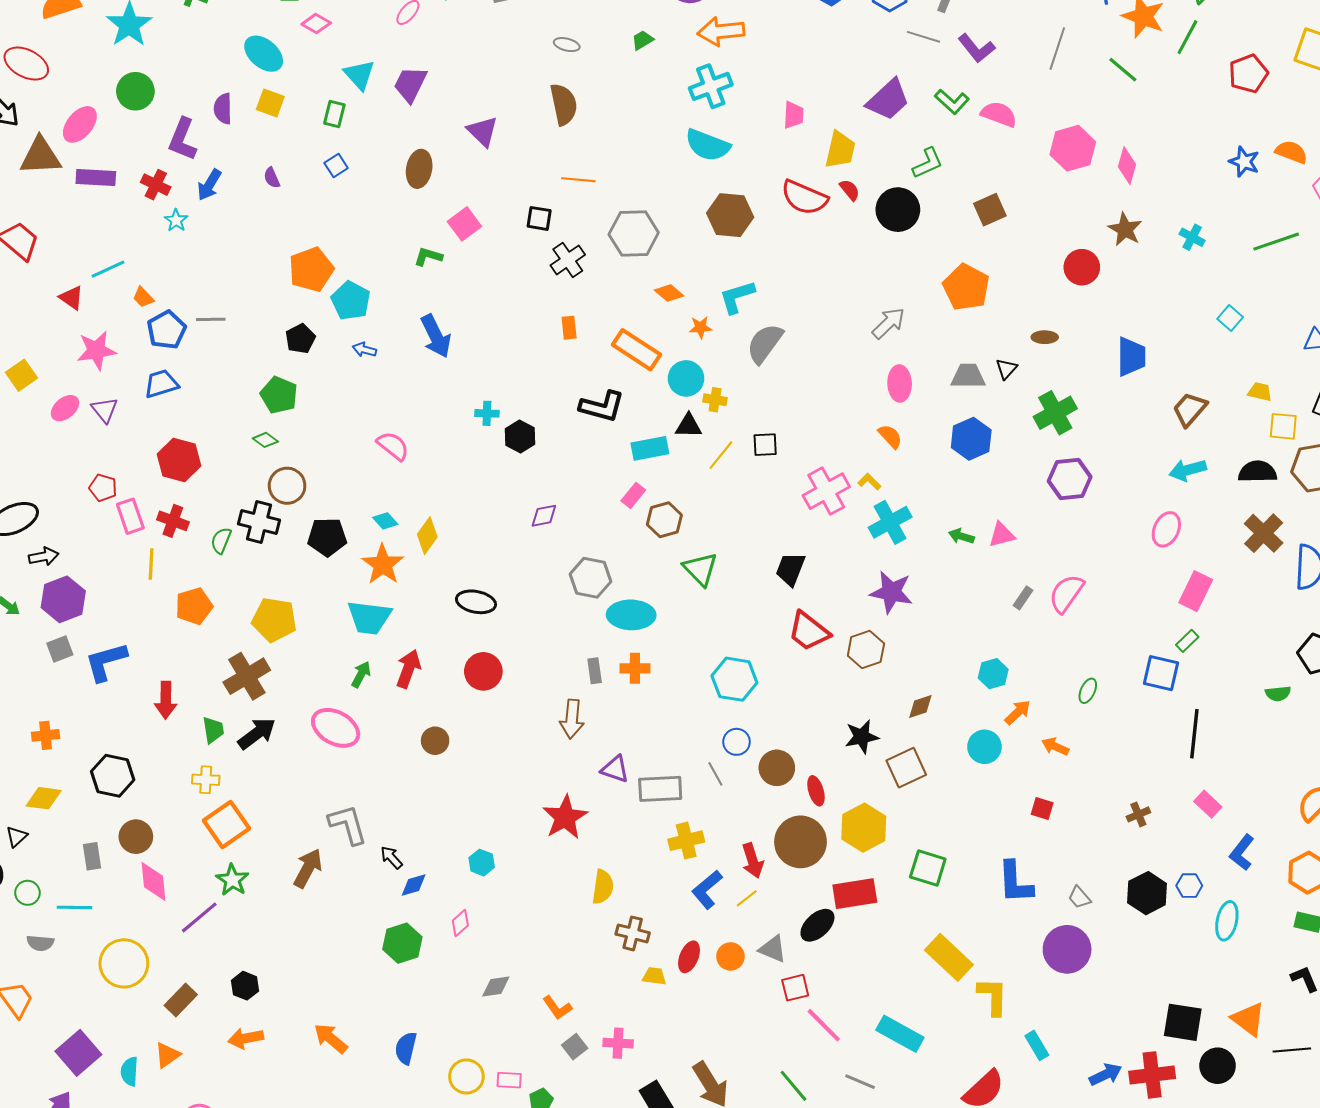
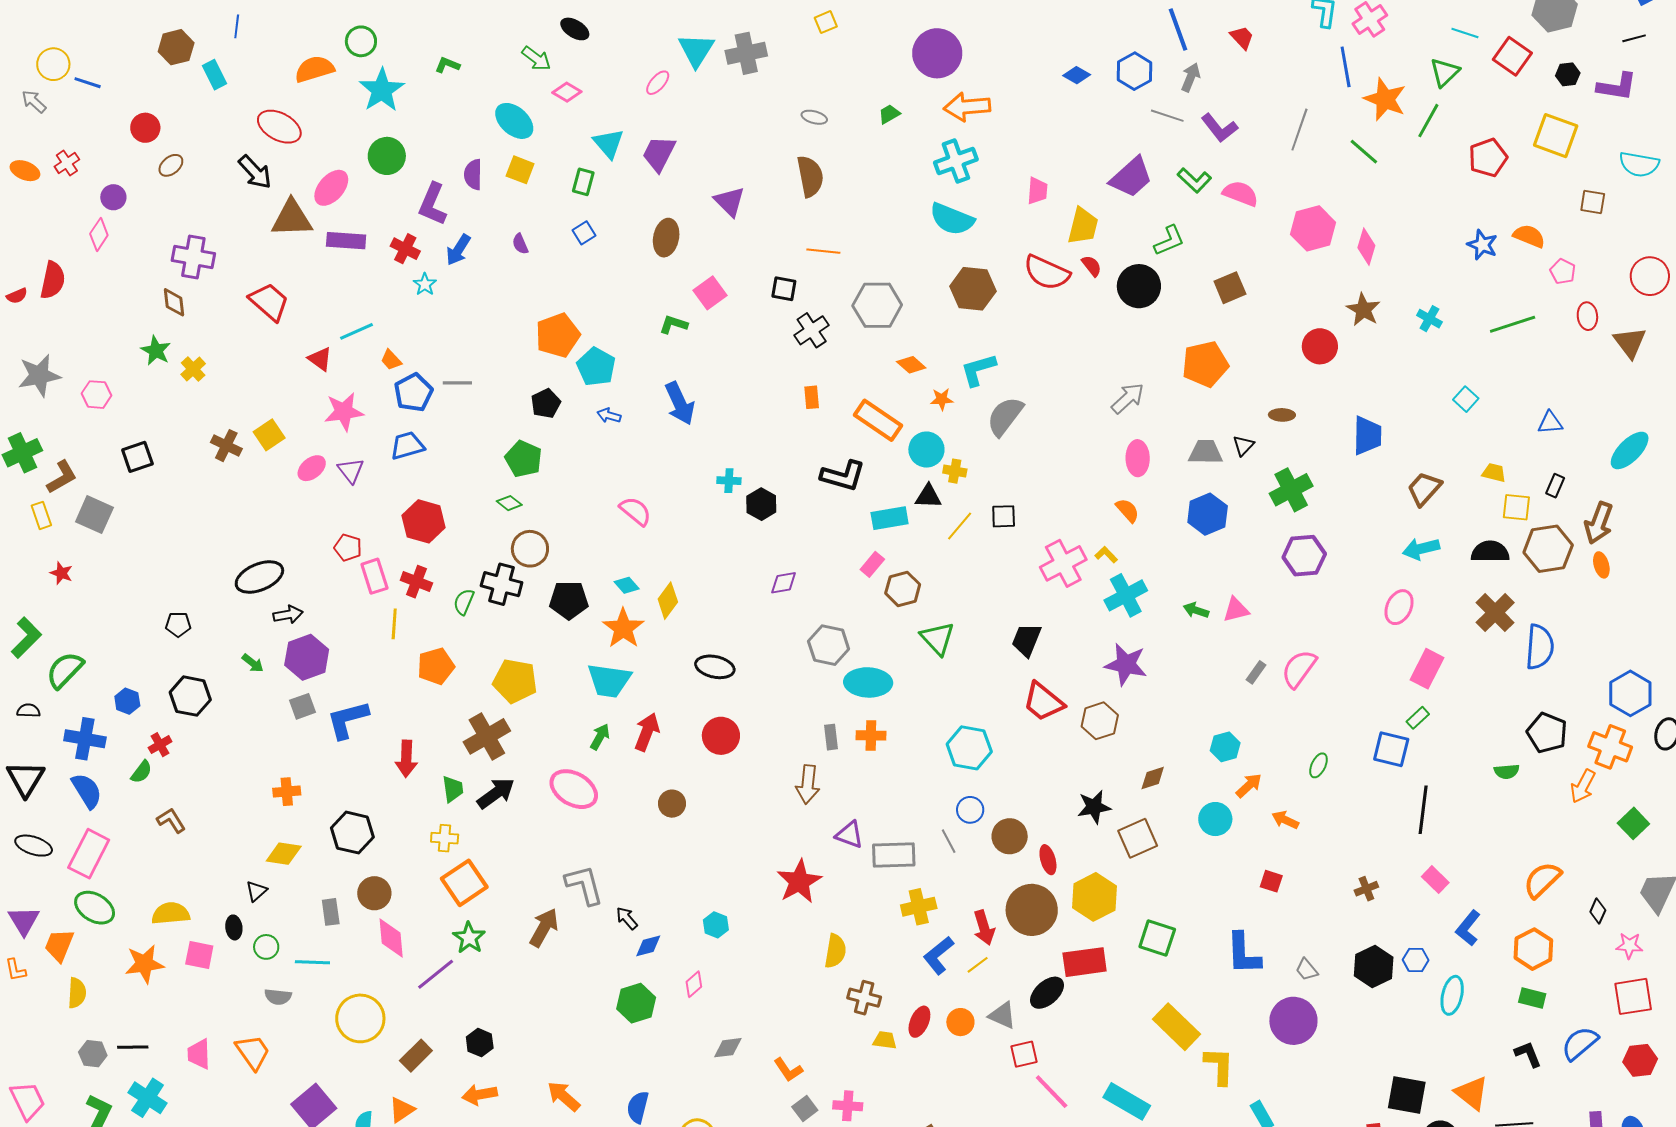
orange pentagon: (966, 287) -> (1205, 364), turned 30

